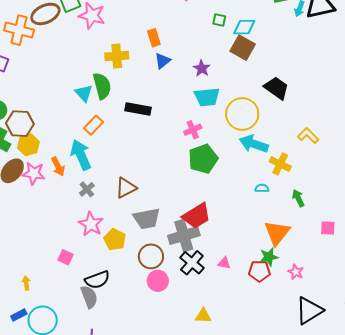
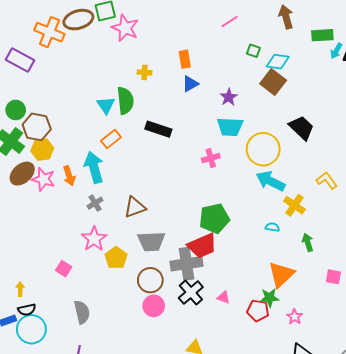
yellow cross: (117, 56) -> (144, 72), size x0.6
green pentagon: (203, 159) -> (214, 218), moved
black semicircle: (97, 280) -> (27, 310), moved, size x0.7

